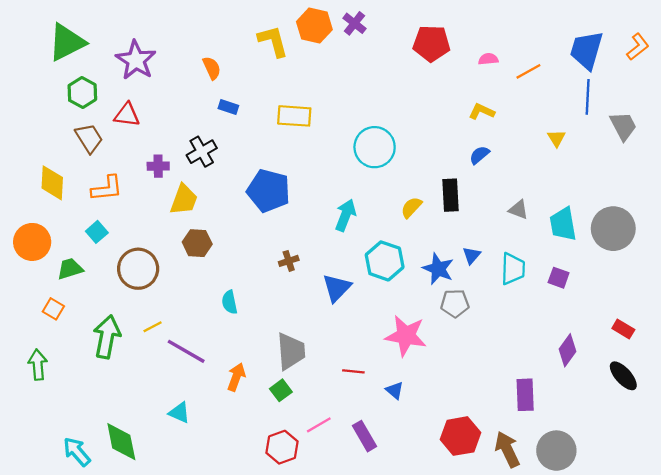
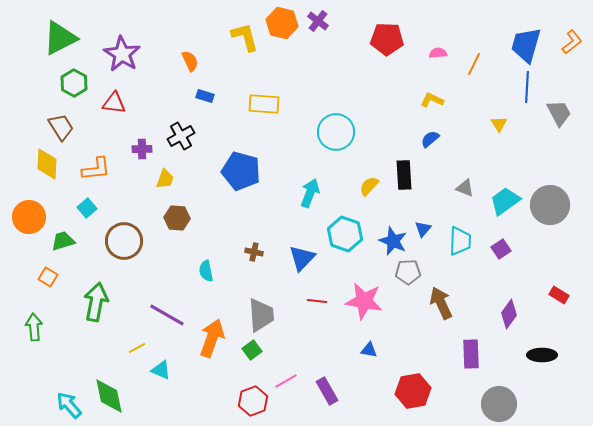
orange line: (528, 71) -> (474, 64), turned -35
brown trapezoid: (89, 138) -> (61, 127), moved
yellow trapezoid: (184, 200) -> (165, 179), size x0.7
cyan trapezoid: (563, 224) -> (505, 201), turned 64
brown cross: (289, 261) -> (254, 252), moved, turned 30
purple square: (559, 278) -> (501, 249), turned 36
yellow line: (153, 327) -> (137, 348), moved
red line: (353, 371) -> (317, 301), moved
black ellipse: (623, 376) -> (542, 355), moved, turned -48
orange arrow: (236, 377) -> (212, 338), size x1.5
blue triangle: (395, 390) -> (369, 350), moved, turned -30
brown arrow: (507, 449) -> (441, 303), moved

